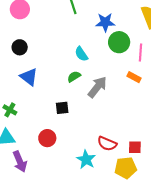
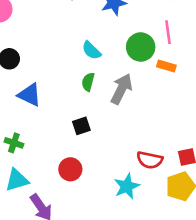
green circle: (119, 42) -> (141, 47), moved
green semicircle: (74, 77) -> (88, 82), turned -32
cyan star: (86, 159) -> (127, 186), turned 30

